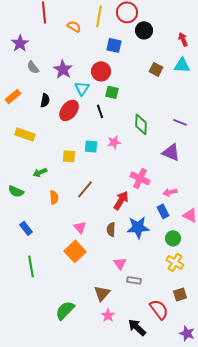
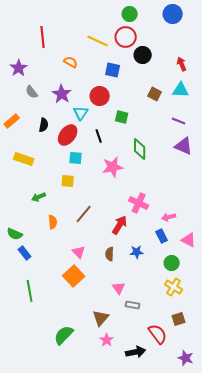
yellow line: (99, 16) -> (98, 41), turned -75
orange semicircle: (74, 26) -> (71, 62), moved
green square: (112, 92) -> (122, 117), moved
purple line: (180, 122) -> (179, 121), moved
pink star: (114, 142) -> (113, 167), size x1.5
cyan square: (91, 146) -> (76, 158), moved
purple triangle: (171, 152) -> (184, 146), moved
green semicircle: (16, 191) -> (15, 234), moved
blue star: (138, 227) -> (137, 252), size x0.6
black arrow: (137, 327) -> (136, 352), turned 126

